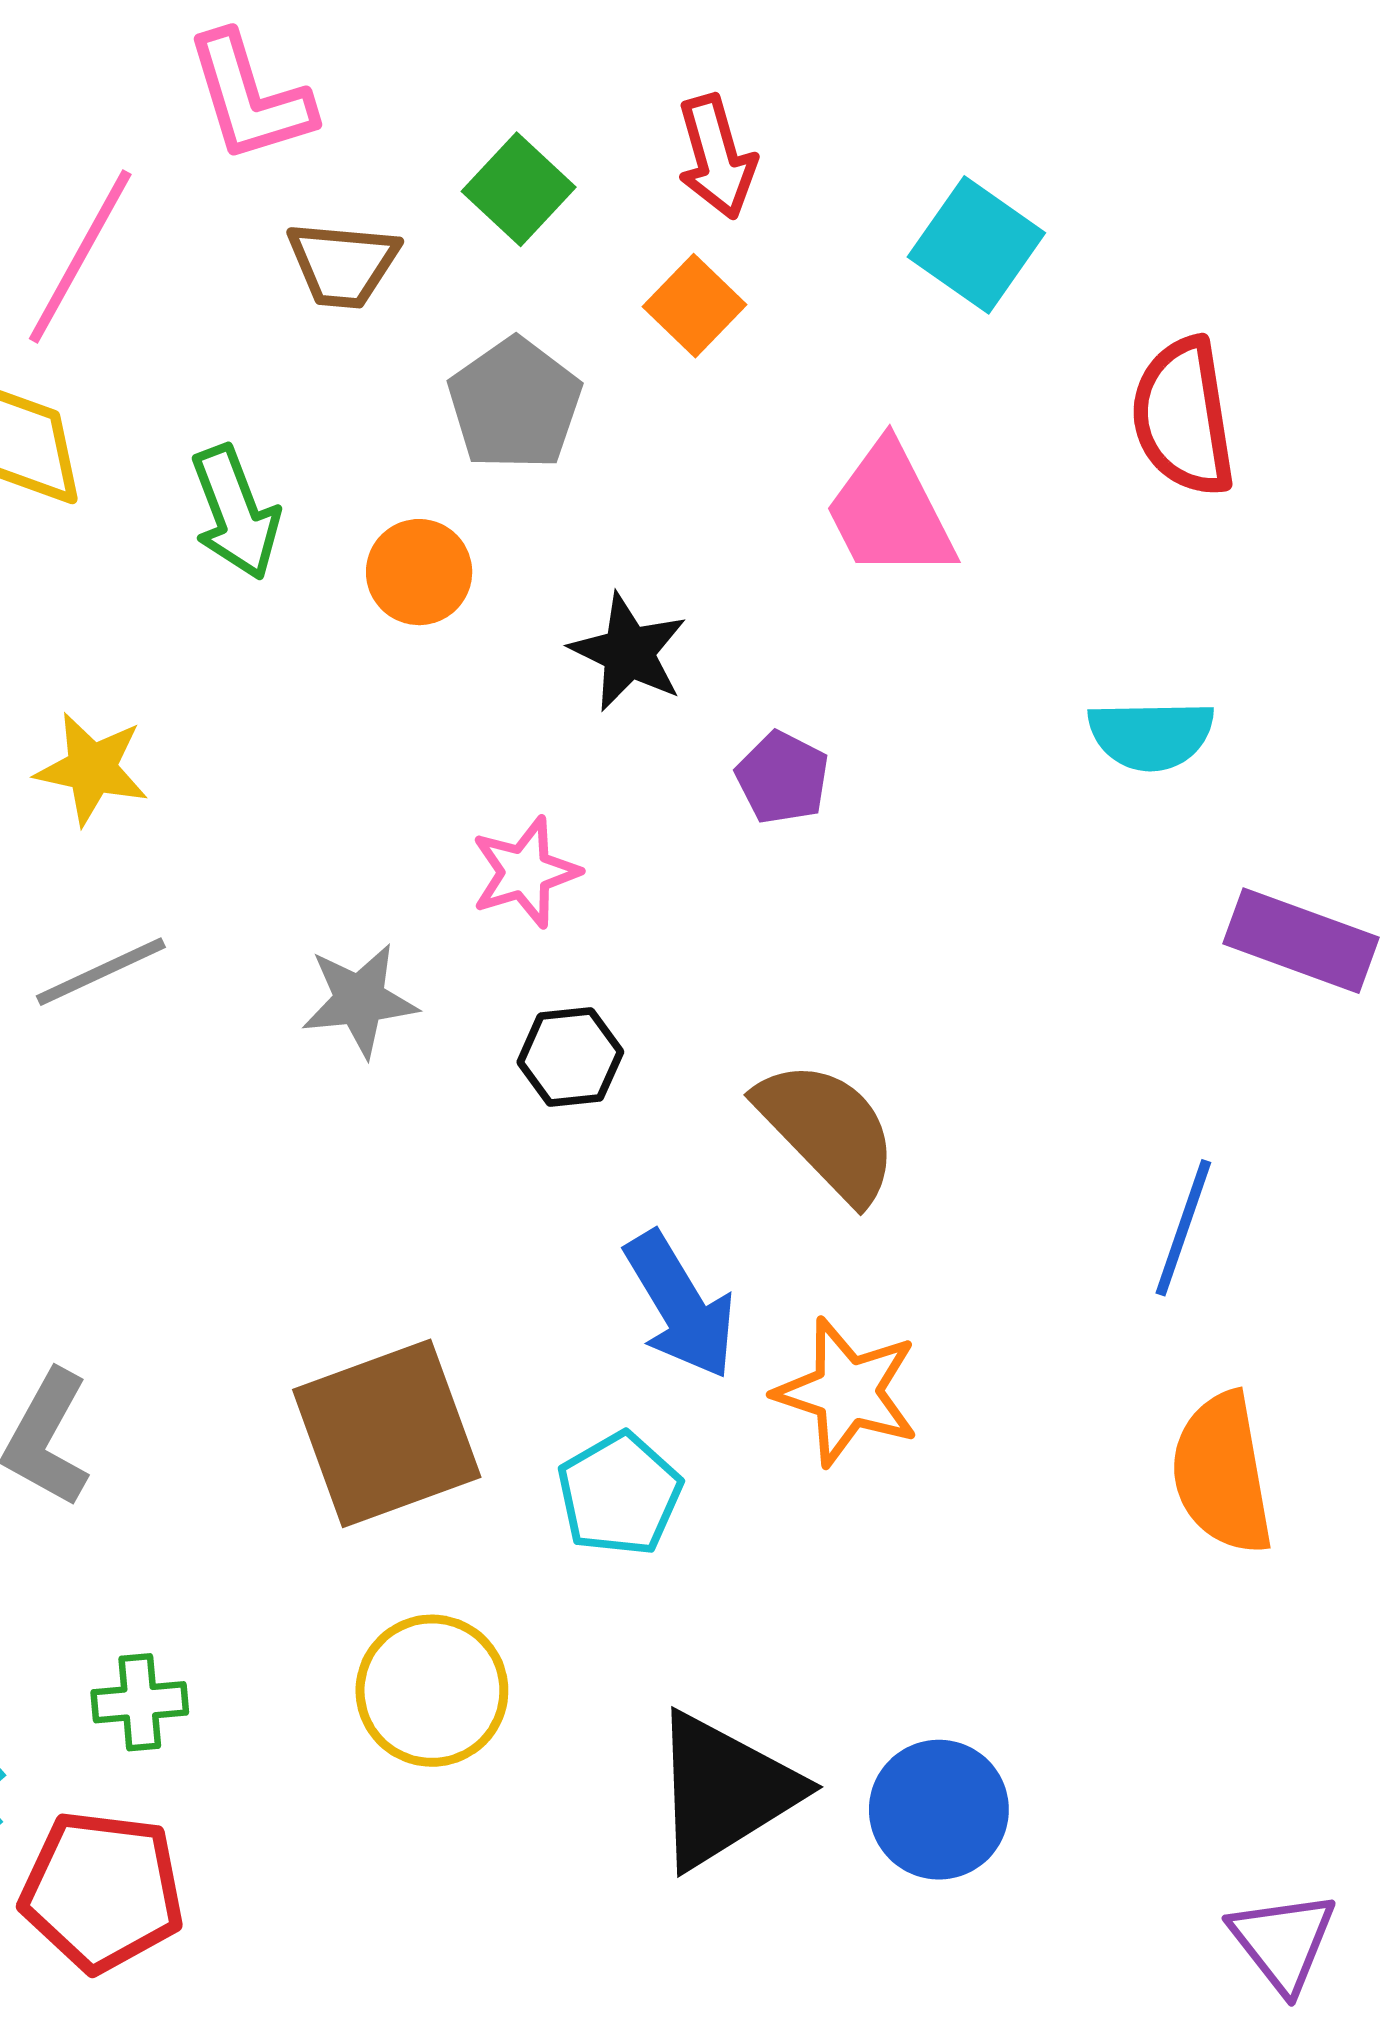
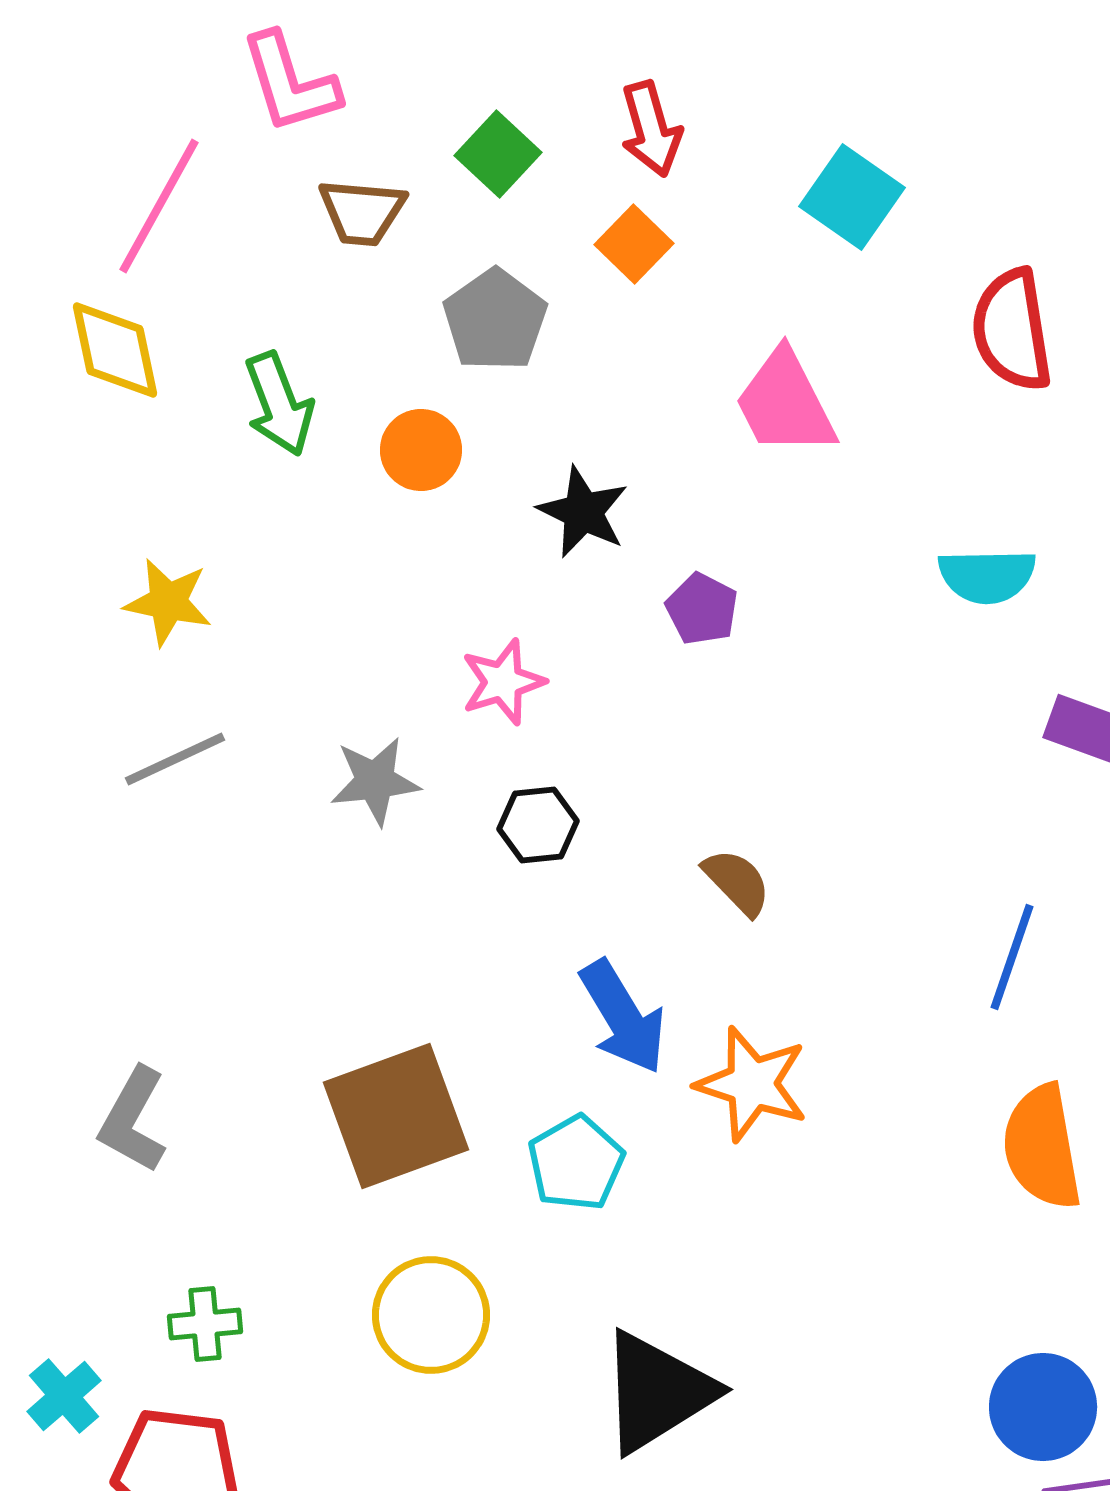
brown semicircle: (828, 1131) -> (737, 882), size x0.6
blue circle: (939, 1810) -> (1043, 1407), moved

